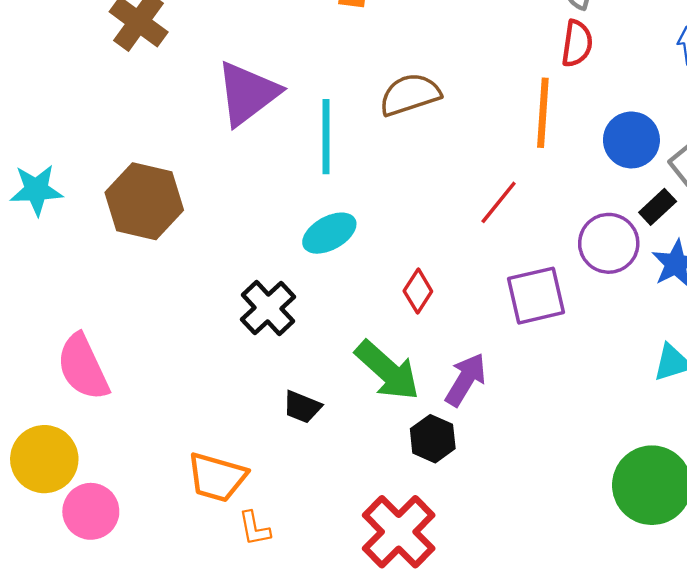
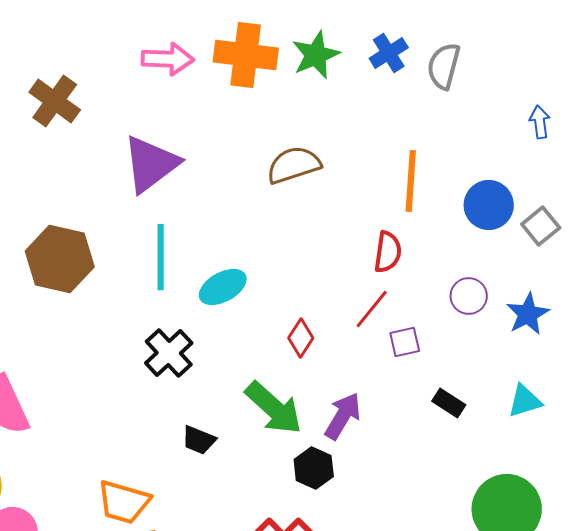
red semicircle: (577, 43) -> (388, 252), moved
cyan line: (326, 137) -> (161, 257), moved
red line: (499, 202) -> (372, 309), moved
black rectangle: (658, 207) -> (449, 403), moved, turned 76
purple circle: (609, 243) -> (469, 296), size x0.7
purple square: (536, 296) -> (405, 342), size x0.6

